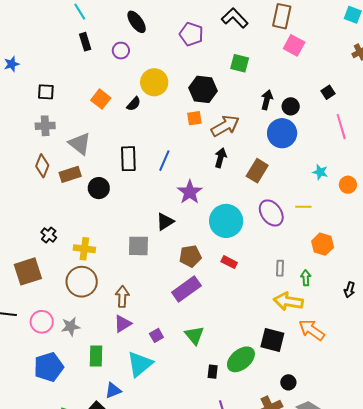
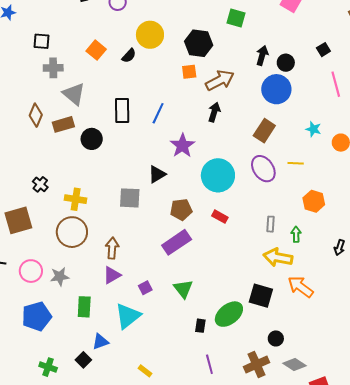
gray cross: (45, 126) -> (53, 68), moved
brown rectangle: (257, 171) -> (264, 131), moved

